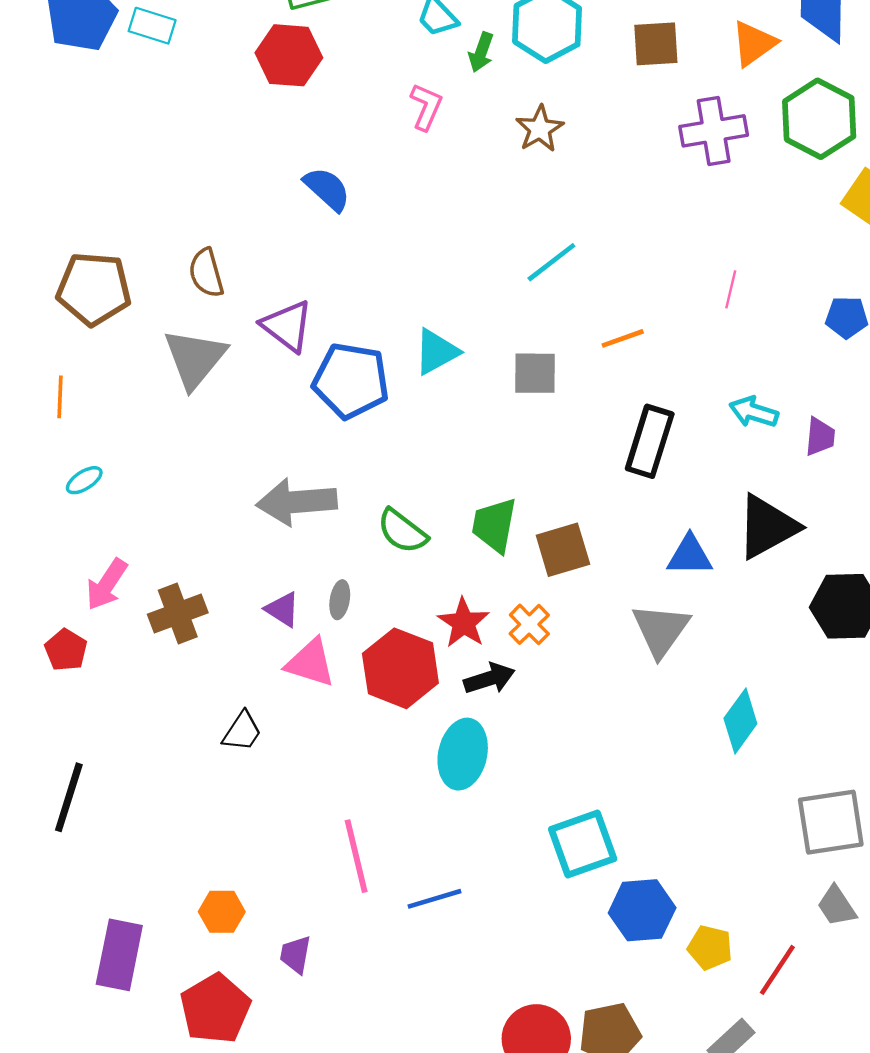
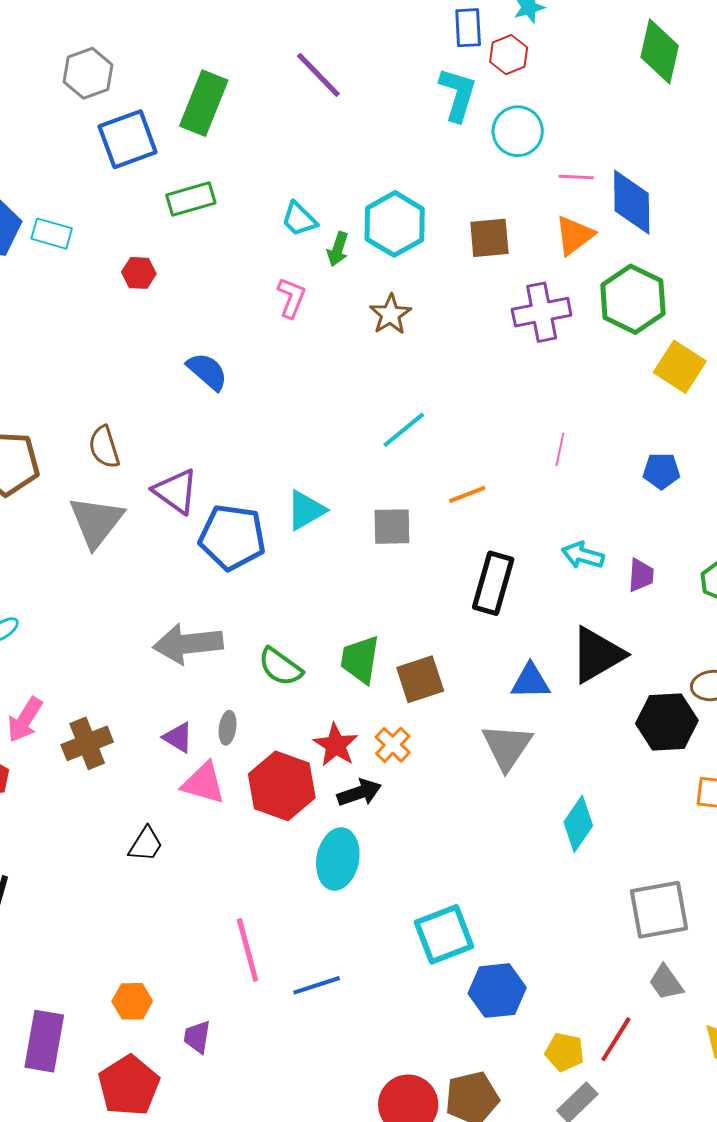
red hexagon: (289, 55) -> (139, 273), moved, size x0.6
yellow pentagon: (710, 948) -> (565, 1052), moved

